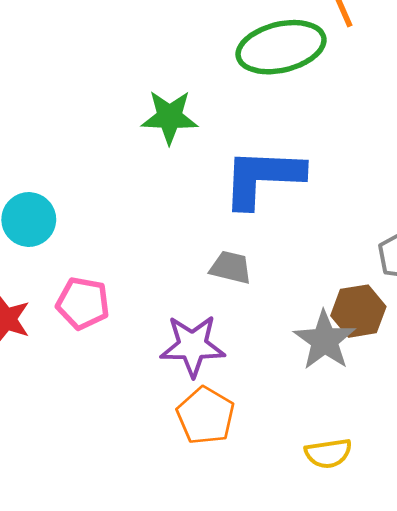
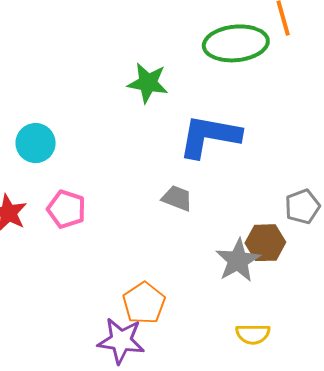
purple star: (193, 346) -> (121, 341), moved
yellow semicircle: (328, 453) -> (253, 334), moved

